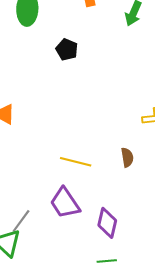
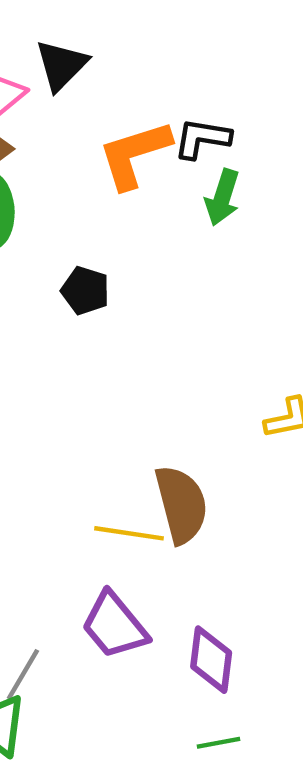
brown semicircle: (127, 157) -> (181, 504), moved, size x1.8

